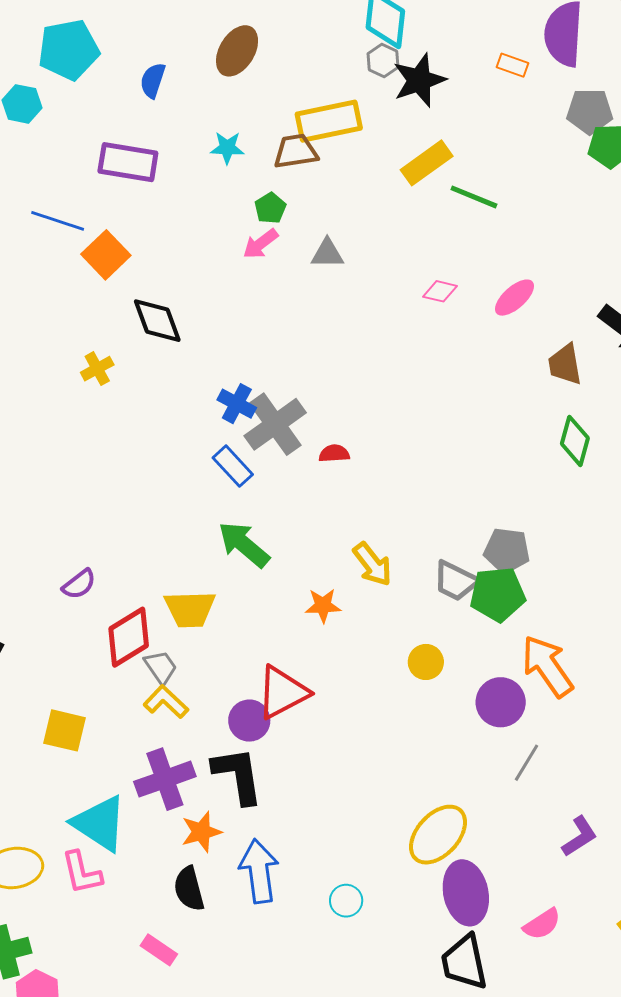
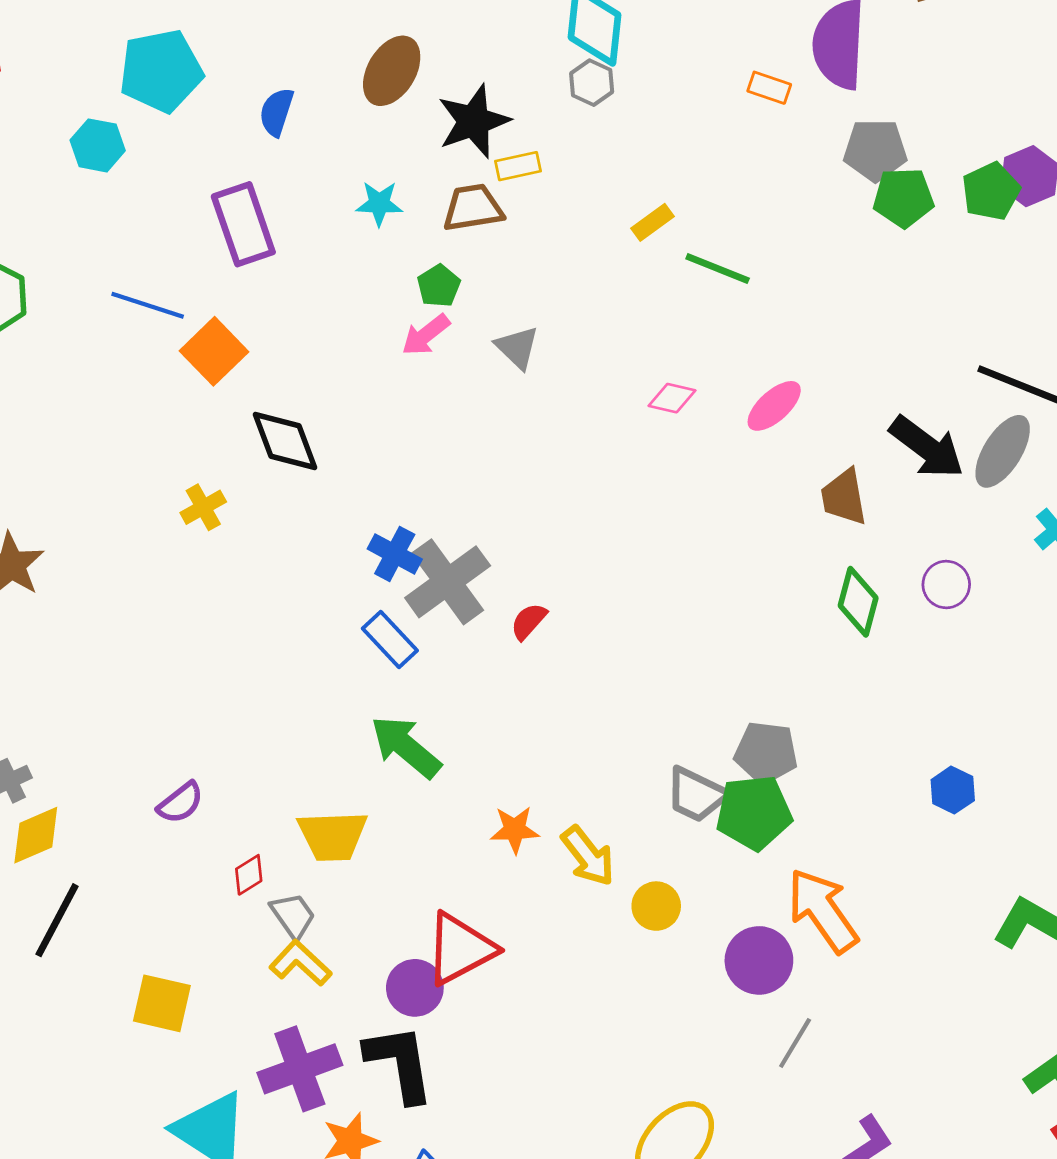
black star: (419, 80) -> (474, 121), moved
yellow rectangle: (329, 121) -> (518, 166), size x0.5
purple rectangle: (128, 162) -> (243, 224), turned 62
yellow rectangle: (427, 163) -> (652, 222), size x0.6
gray triangle: (327, 254) -> (517, 347), turned 45
red semicircle: (334, 453) -> (529, 621), turned -44
yellow arrow: (372, 564) -> (588, 856), moved
red diamond: (129, 637) -> (249, 875), size x0.5

